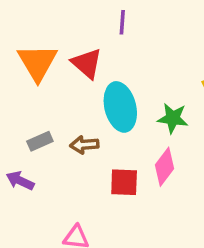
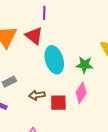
purple line: (122, 22) -> (44, 13), moved
brown arrow: (84, 145) -> (37, 95), moved

